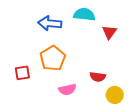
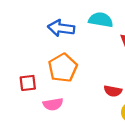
pink semicircle: (67, 89) -> (53, 104), moved

